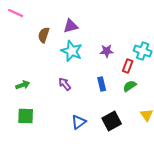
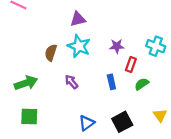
brown semicircle: (44, 35) -> (51, 53), moved
red rectangle: (128, 66) -> (131, 65), moved
green arrow: (23, 85) -> (26, 83), size x1.5

